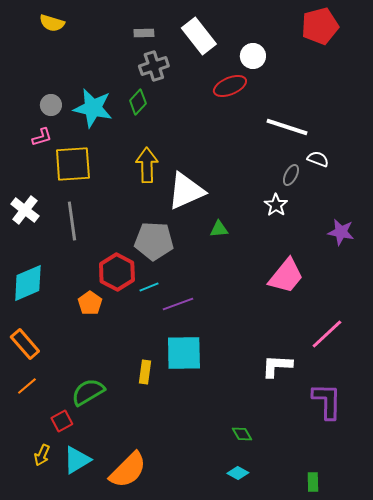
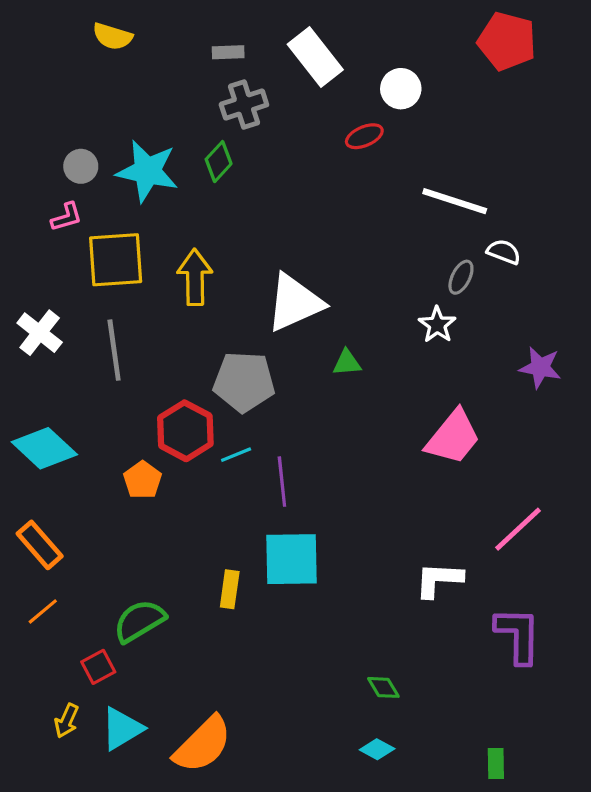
yellow semicircle: (52, 23) -> (112, 36), moved
red pentagon: (320, 26) -> (507, 41), turned 30
red ellipse: (230, 86) -> (364, 136), size x0.7
yellow arrow: (147, 165) -> (195, 277), moved
cyan diamond: (28, 283) -> (44, 448), turned 66
purple line: (178, 304) -> (282, 482), turned -76

